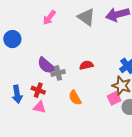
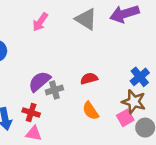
purple semicircle: (46, 65) -> (40, 81), turned 102
orange semicircle: (75, 98) -> (91, 111), moved

